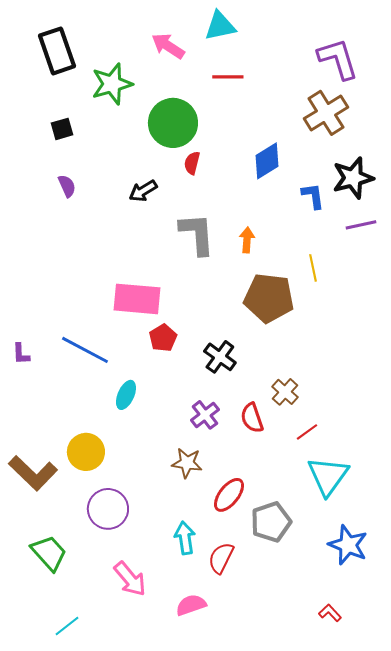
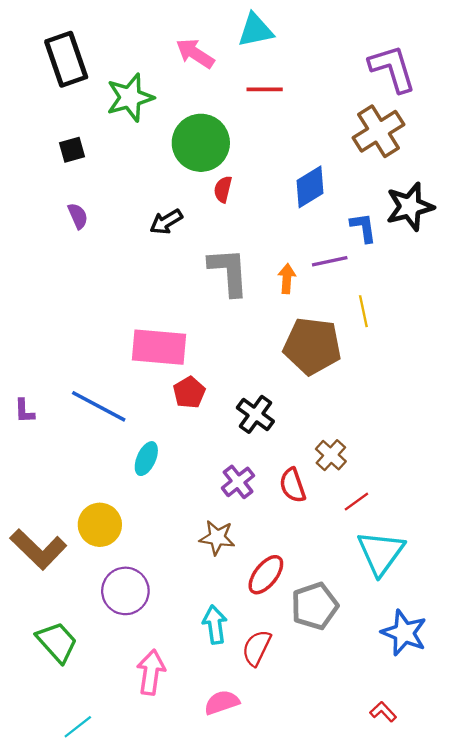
purple line: (361, 225) -> (330, 261), moved
pink arrow: (130, 579) -> (151, 672), turned -132

